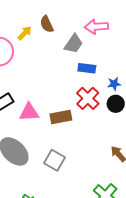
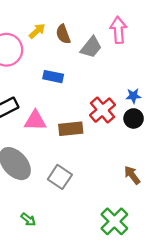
brown semicircle: (47, 24) -> (63, 34), moved
pink arrow: (96, 27) -> (118, 30), turned 85
blue rectangle: (87, 68) -> (53, 77), moved

